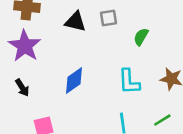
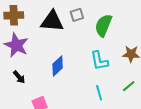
black triangle: (75, 22) -> (52, 21), size x1.4
green semicircle: (141, 37) -> (103, 25), size x1.6

